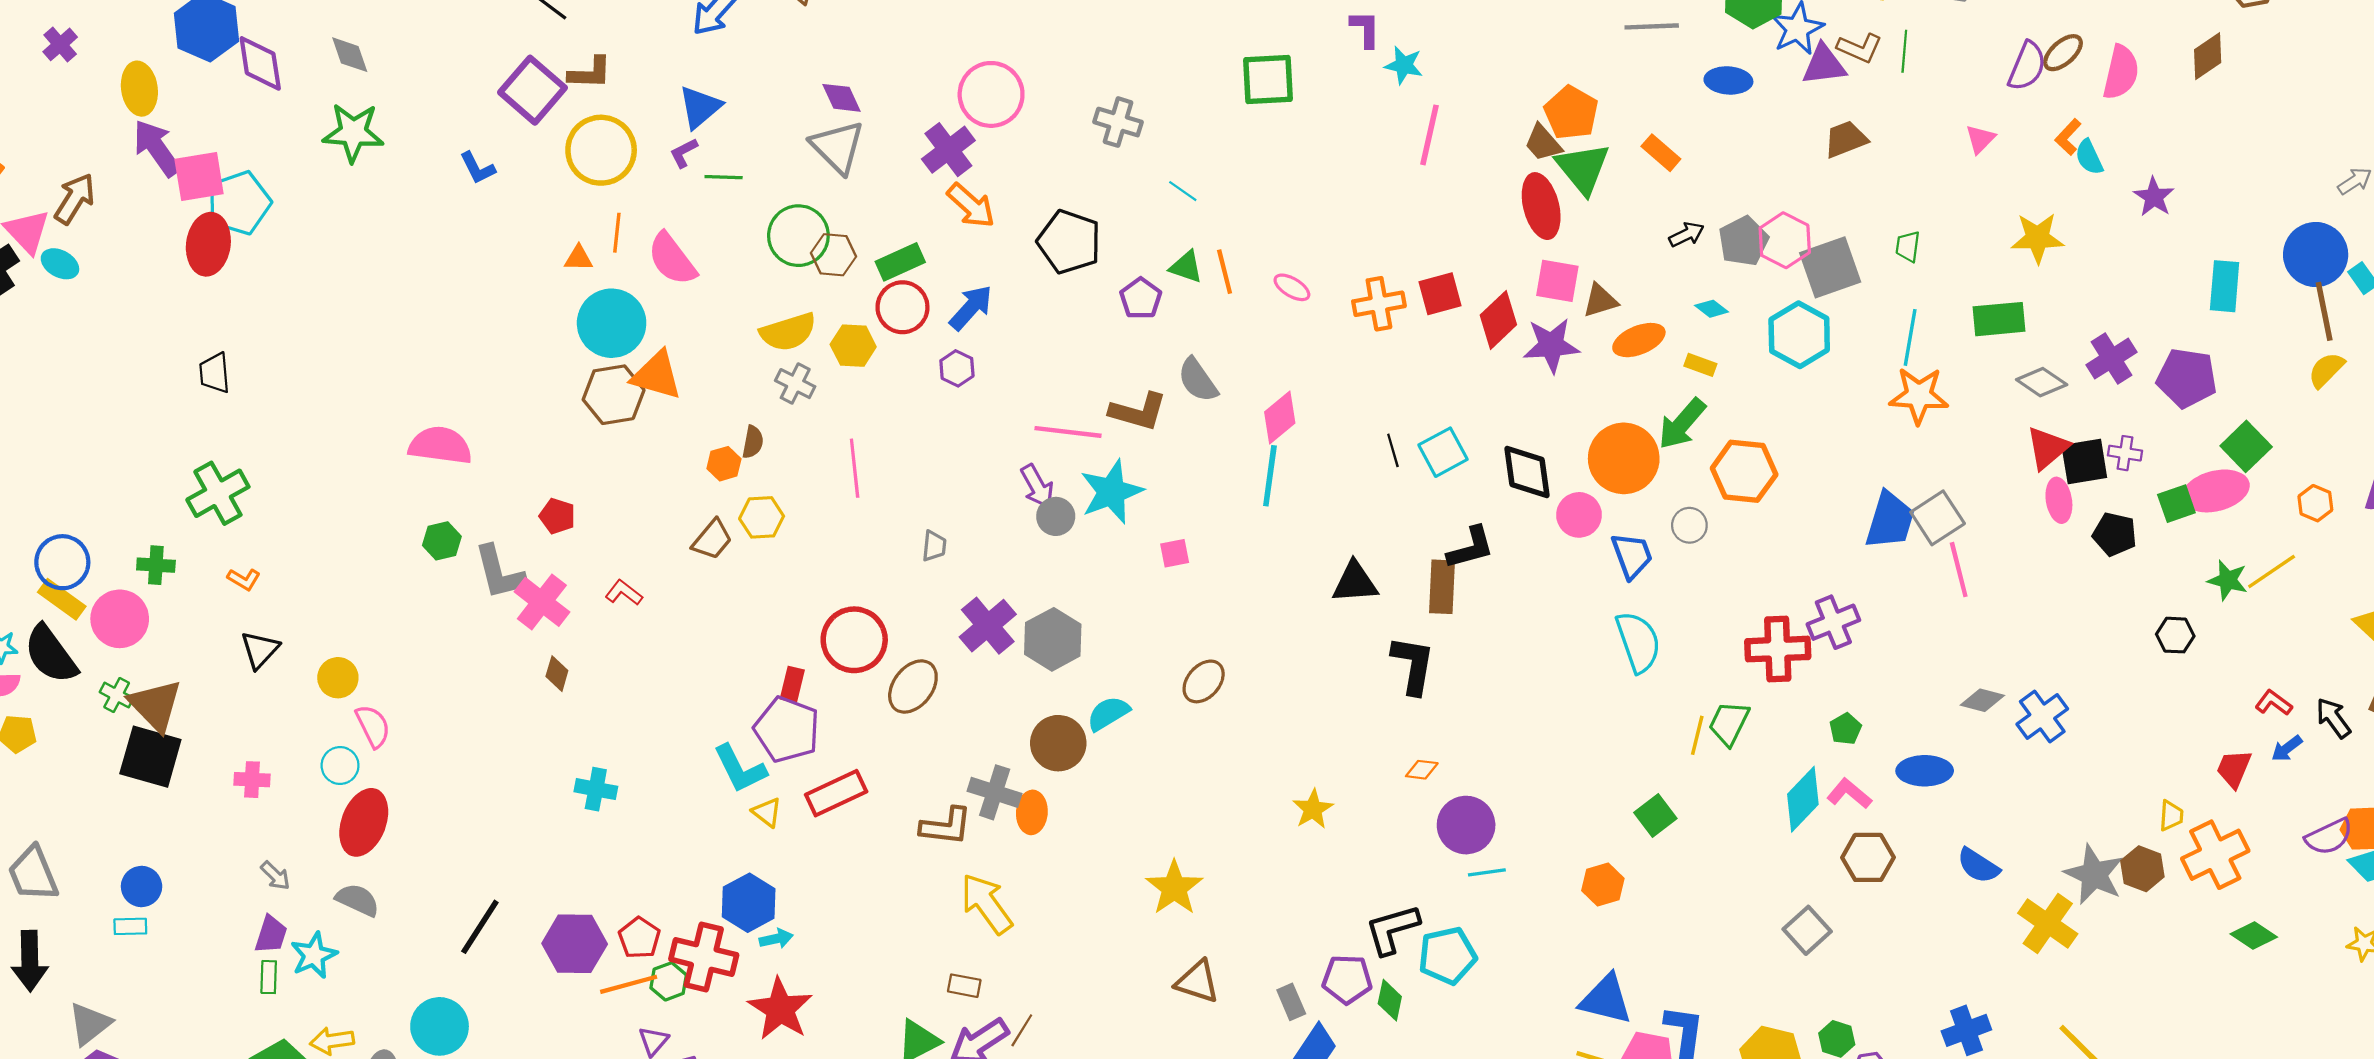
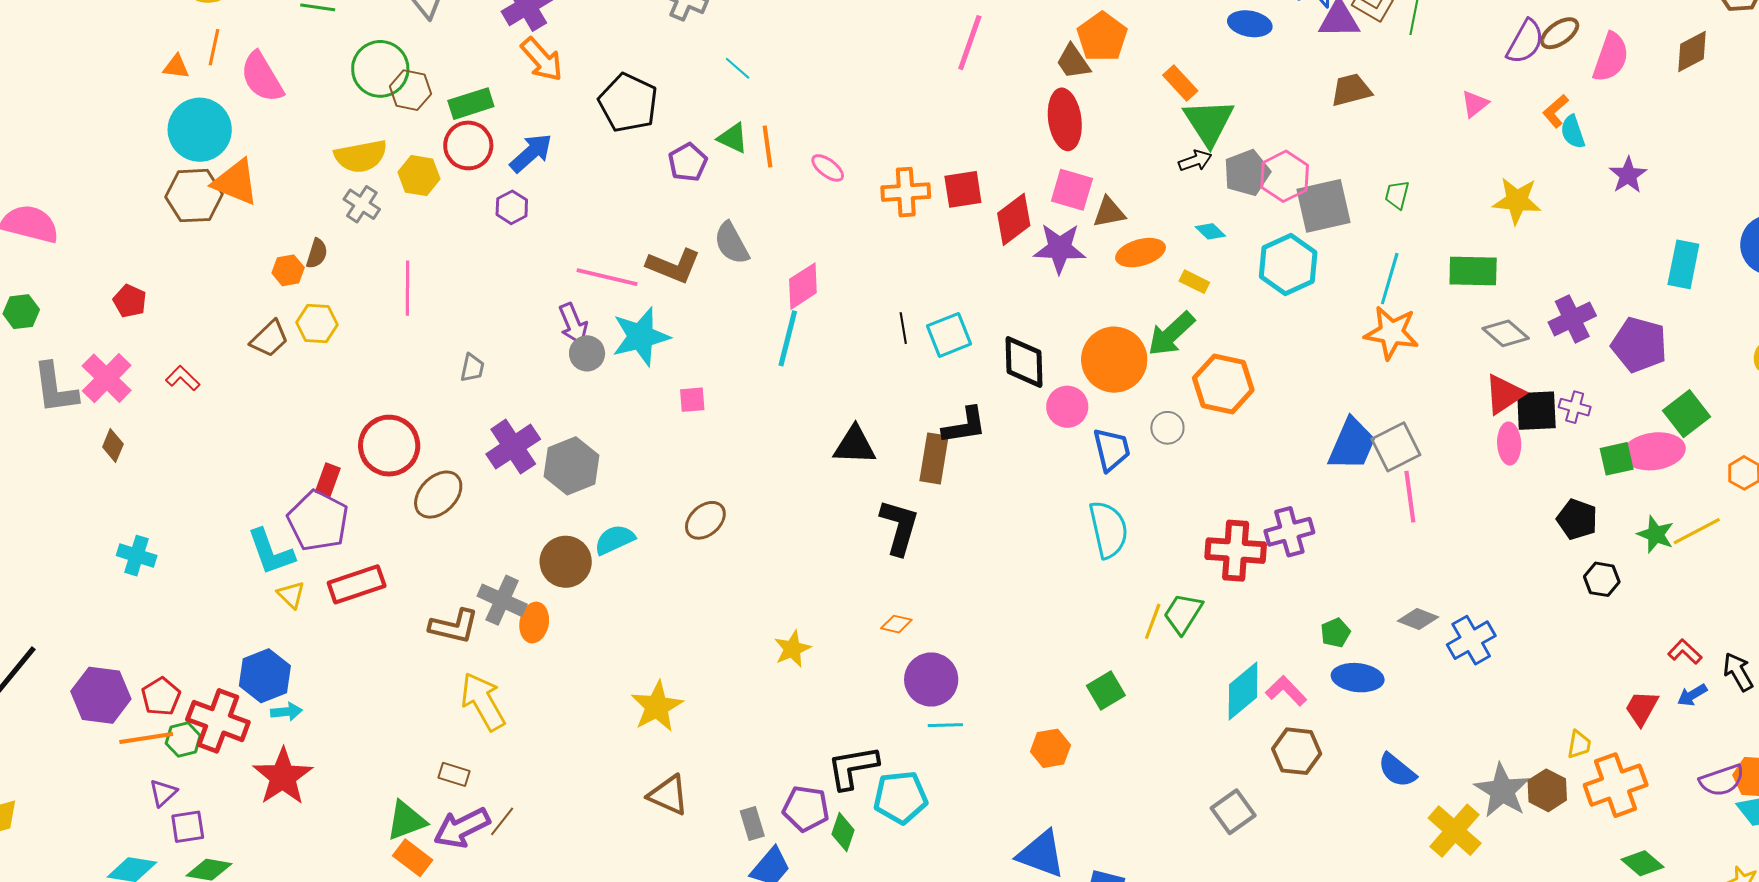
green triangle: (1583, 168) -> (1209, 122), moved
black pentagon: (2115, 534) -> (1577, 519), moved
gray L-shape: (500, 572) -> (55, 388), moved
green pentagon: (1846, 729) -> (1335, 633), moved

